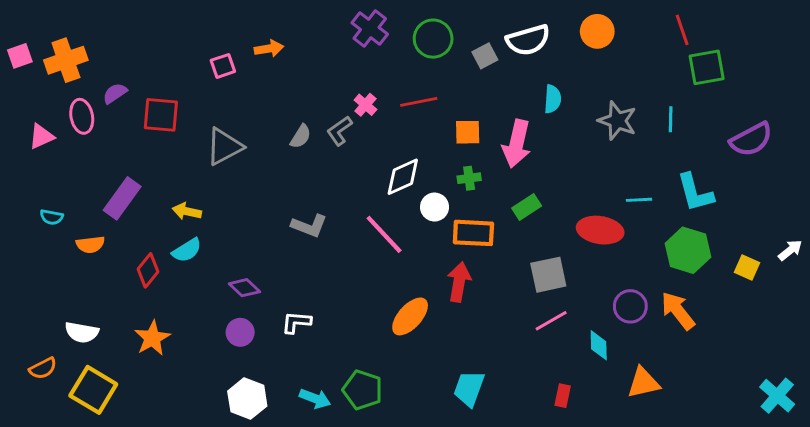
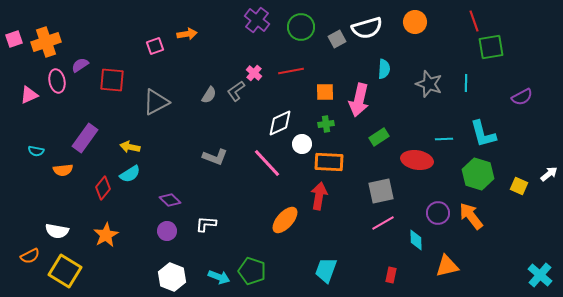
purple semicircle: (751, 139) -> (522, 97), size x0.7
green rectangle: (527, 207) -> (379, 137), moved

